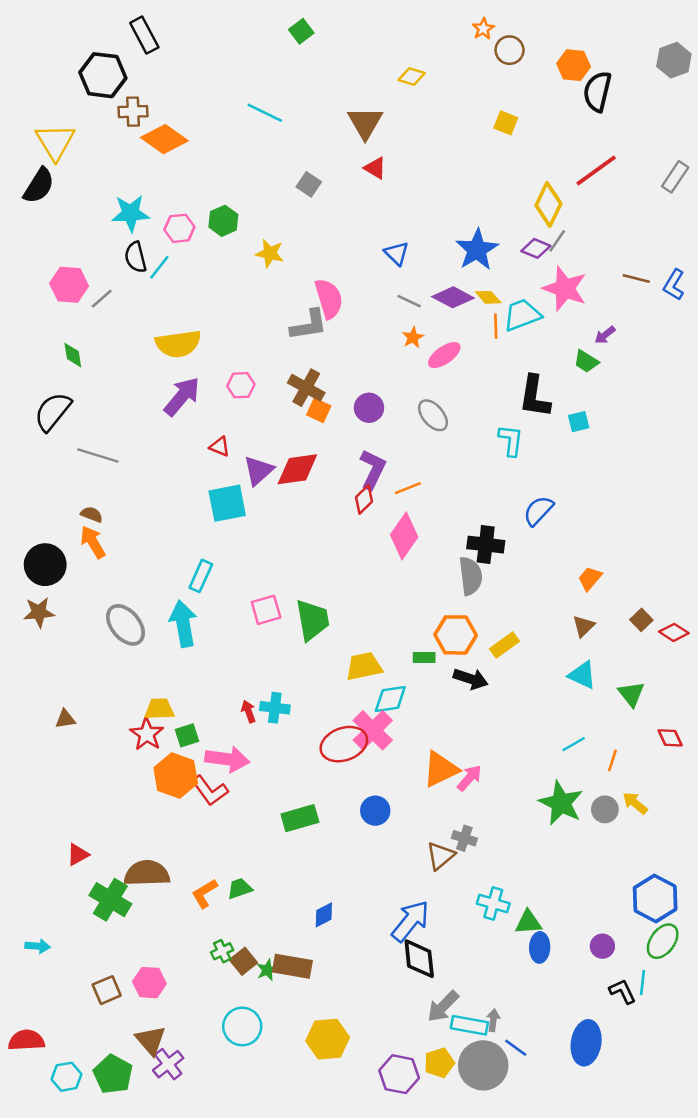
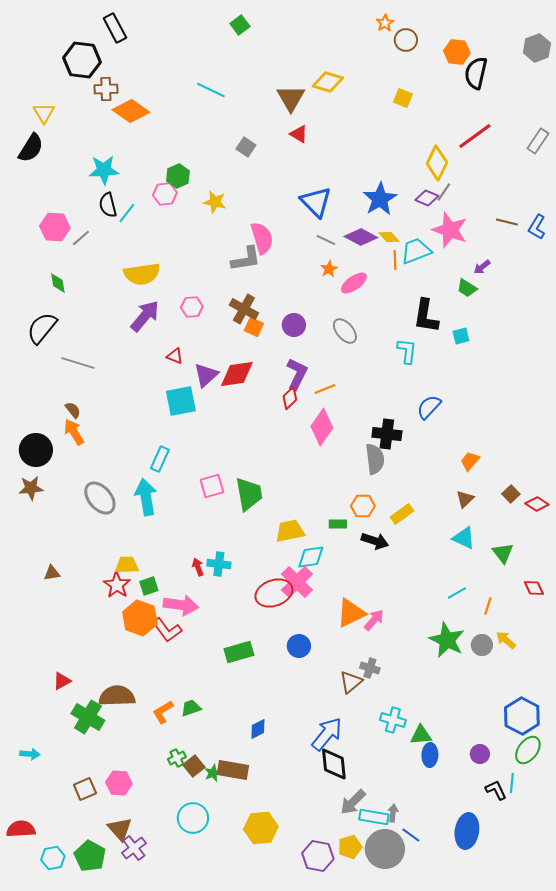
yellow diamond: (412, 76) -> (328, 82), moved, size x1.4
yellow triangle: (55, 142) -> (44, 113), size x0.7
pink hexagon: (179, 228) -> (165, 194), moved
blue triangle: (397, 253) -> (316, 202), size x1.6
brown semicircle: (92, 514) -> (73, 410), turned 30
orange hexagon: (456, 635) -> (363, 506), size x0.7

